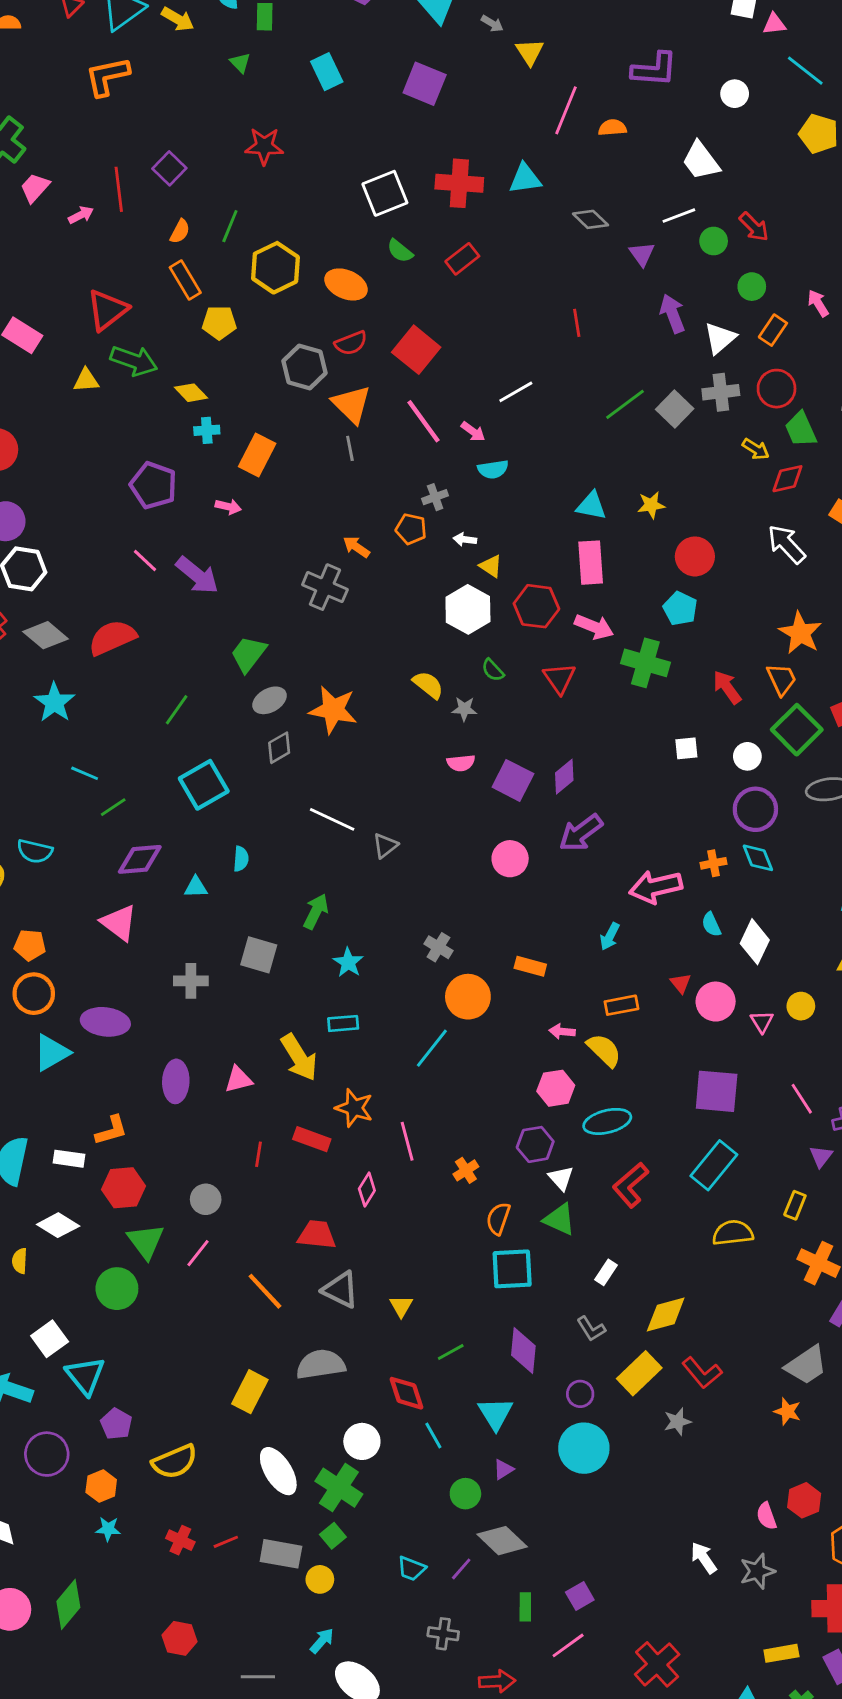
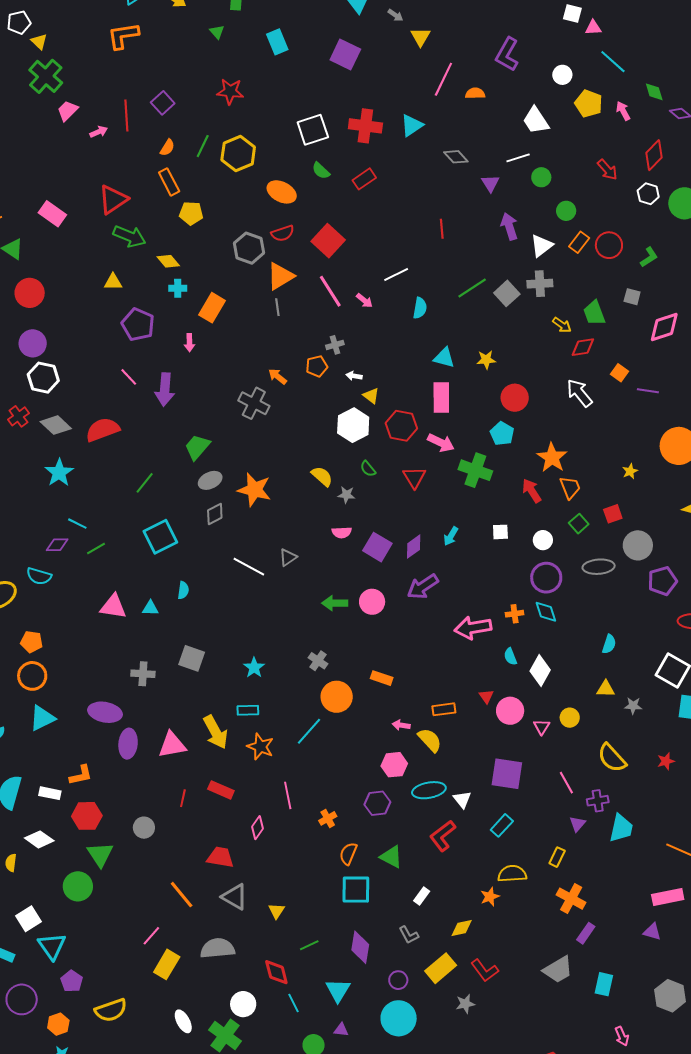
purple L-shape: (654, 69) -> (507, 54), turned 112
yellow pentagon: (819, 134) -> (589, 104), moved
cyan triangle: (525, 179) -> (412, 125), turned -30
red arrow: (754, 227) -> (607, 170), moved
yellow hexagon: (275, 268) -> (238, 154), moved
pink arrow: (818, 303) -> (623, 111), moved
yellow triangle: (86, 380) -> (113, 282), moved
red circle: (777, 389) -> (609, 245), moved
orange triangle: (352, 404) -> (280, 276), turned 40
cyan semicircle: (493, 469) -> (420, 308), moved, turned -75
pink arrow: (228, 507) -> (189, 343), turned 72
orange pentagon: (411, 529) -> (317, 366), turned -30
purple arrow: (197, 575) -> (165, 390), turned 52
orange star: (800, 633) -> (552, 458), moved
green square: (797, 730) -> (579, 524), size x0.6
gray triangle: (385, 846) -> (288, 557), moved
purple diamond: (140, 859) -> (57, 545), moved, size x0.7
green arrow: (316, 911) -> (335, 603), moved, turned -120
pink triangle: (119, 923) -> (113, 607), moved, turned -32
cyan arrow: (610, 936) -> (451, 536), moved
purple ellipse: (105, 1022) -> (105, 712), moved
pink triangle: (239, 1079) -> (172, 745), size x1.4
orange star: (354, 1108) -> (260, 747), moved
cyan rectangle: (714, 1165) -> (502, 825), size x0.7
white triangle: (561, 1178) -> (462, 799), moved
pink line: (198, 1253) -> (151, 936), moved
yellow diamond: (666, 1314) -> (462, 928), size x0.7
orange star: (787, 1411) -> (490, 897), moved, turned 30
purple triangle: (503, 1469) -> (341, 1030), turned 35
white ellipse: (278, 1471) -> (183, 1021), size x0.7

